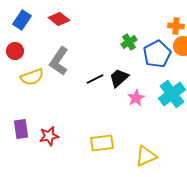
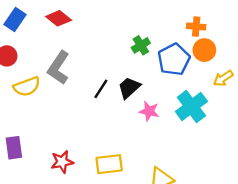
black line: (95, 79) -> (101, 89), turned -30
pink star: (136, 98) -> (149, 111), turned -30
red star: (49, 136) -> (62, 162), moved

